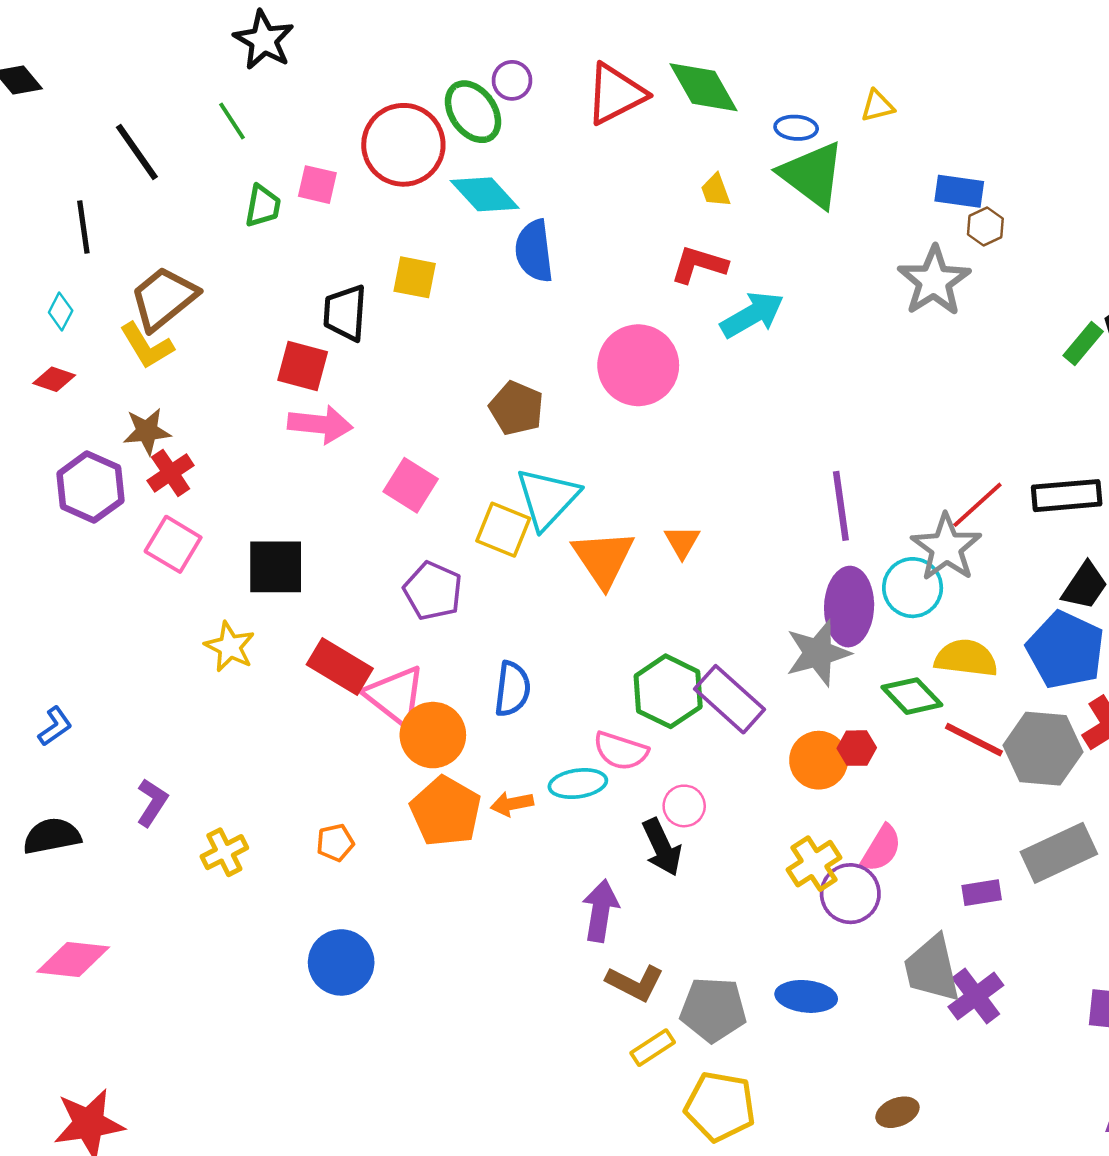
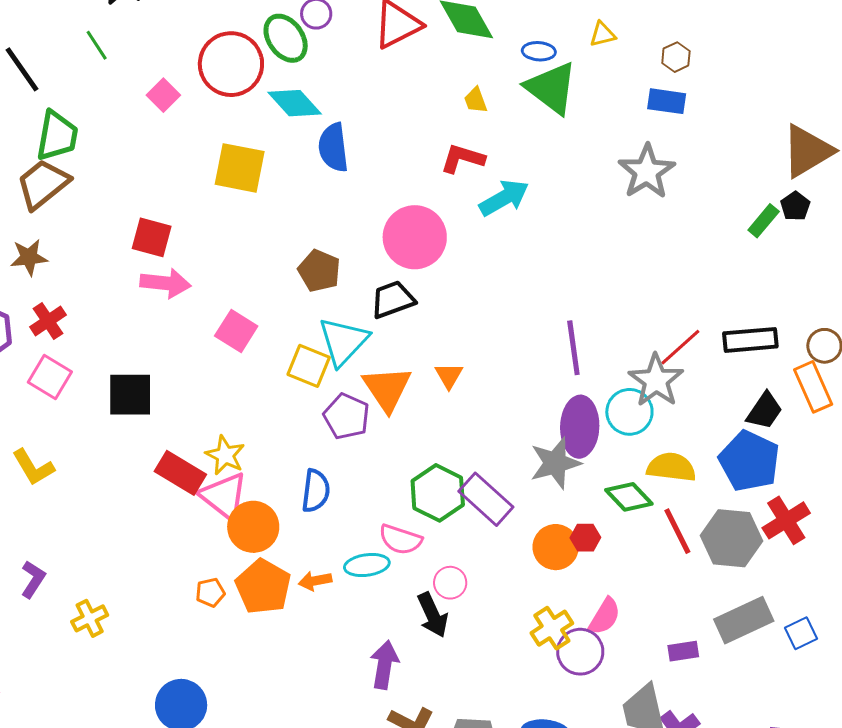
pink square: (317, 185) -> (163, 95), turned 32
green trapezoid: (263, 206) -> (57, 136), moved, size x1.5
brown hexagon: (985, 226) -> (676, 57), moved
yellow square: (415, 277) -> (240, 168), size x1.5
black trapezoid: (345, 313) -> (393, 300), moved, turned 66
yellow L-shape: (147, 346) -> (33, 467), moved
brown star: (147, 431) -> (29, 257), moved
purple pentagon: (433, 591) -> (347, 416), moved
yellow star: (230, 647) -> (225, 455), moved
red line: (974, 740) -> (677, 531), turned 36
orange pentagon: (335, 843) -> (210, 592), moved

